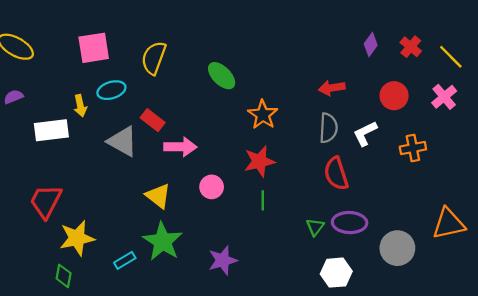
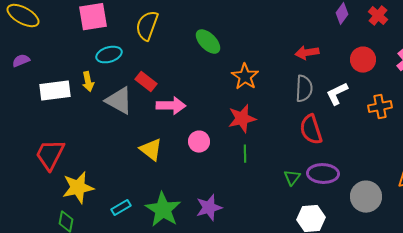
yellow arrow: (80, 106) -> (88, 82), moved
green star: (163, 241) -> (163, 210), moved

